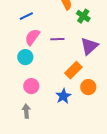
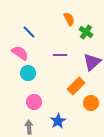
blue line: (26, 16) -> (29, 32), turned 72
pink semicircle: (32, 37) -> (20, 53), moved, turned 90
blue star: (63, 96) -> (58, 121), moved

